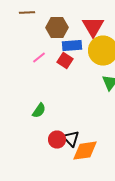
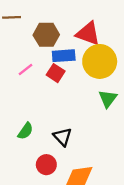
red triangle: (93, 27) -> (88, 34), turned -40
black triangle: (71, 139) -> (63, 137), moved

